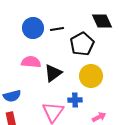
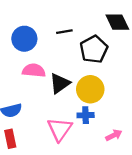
blue circle: (33, 28) -> (24, 39), moved
yellow circle: (91, 76) -> (90, 89), moved

